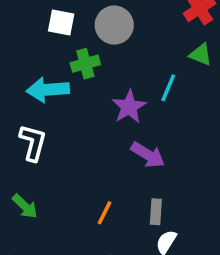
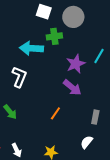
purple arrow: (148, 155) -> (72, 88), moved
gray rectangle: (156, 212) -> (95, 117), moved
orange line: (105, 213) -> (55, 113), moved

